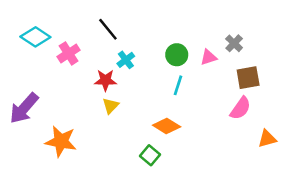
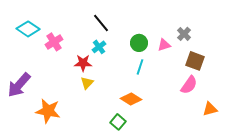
black line: (108, 29) -> (101, 23), moved
brown square: (248, 78) -> (195, 61), turned 30

